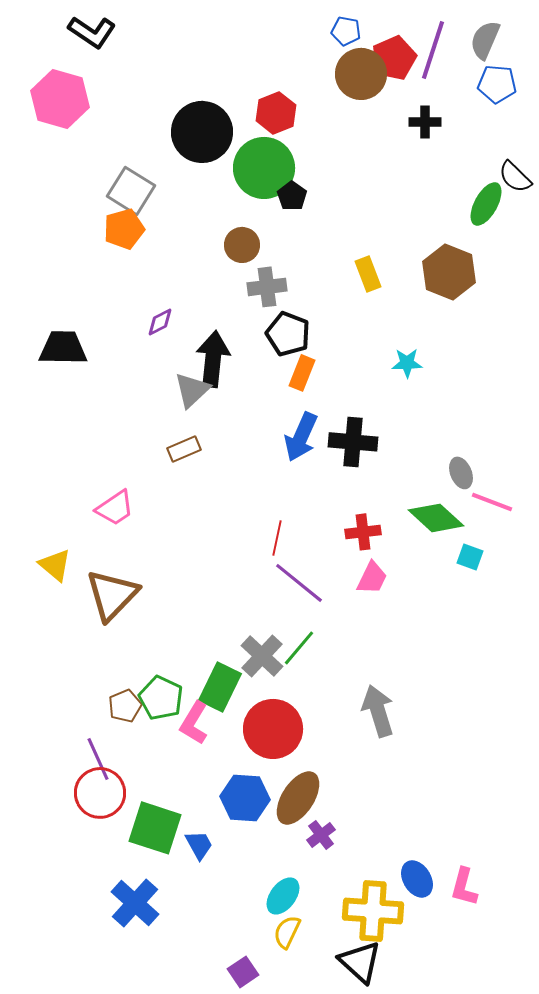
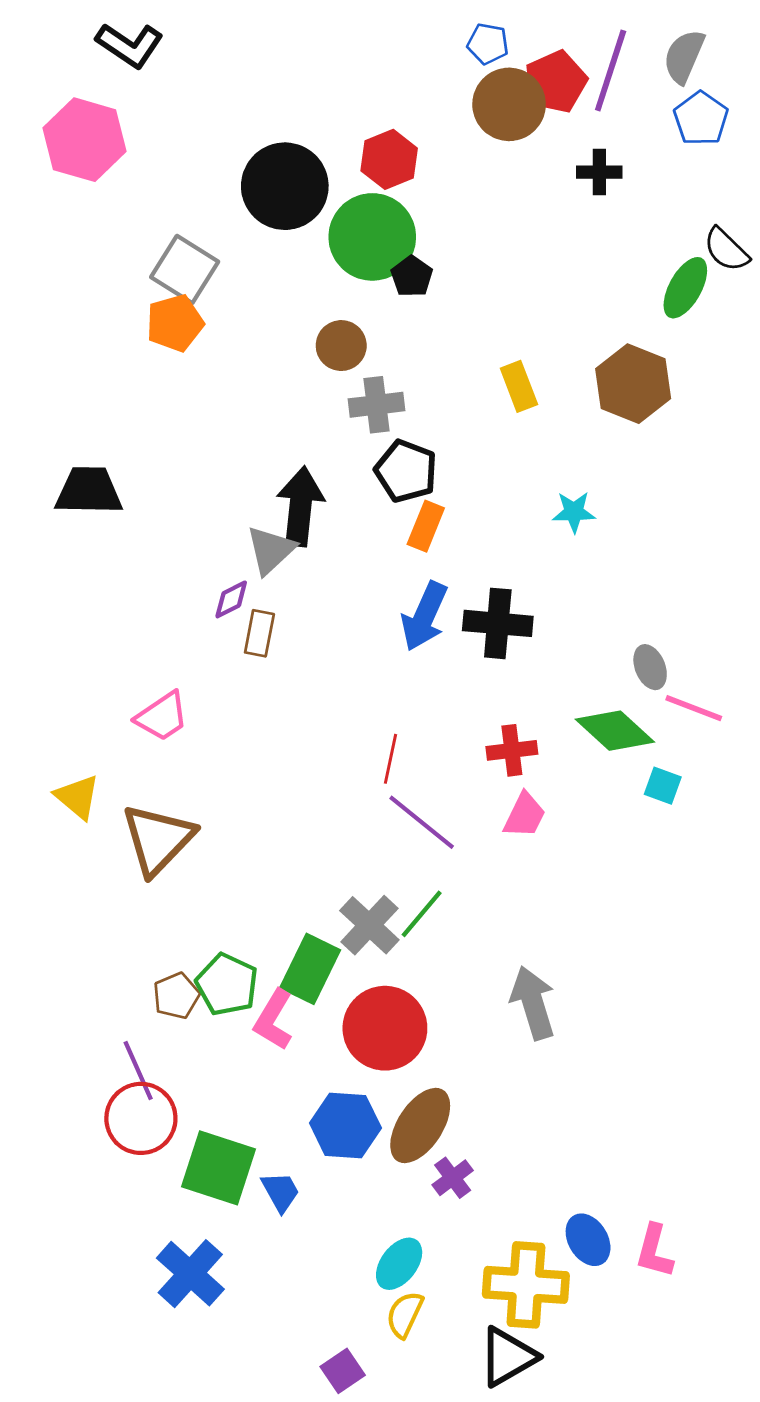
blue pentagon: (497, 84) -> (701, 118), turned 30
purple diamond: (160, 322) -> (231, 599), moved
brown rectangle: (184, 449) -> (259, 633), turned -56
black triangle: (360, 962) -> (508, 1357), turned 48

